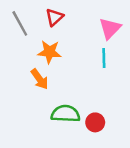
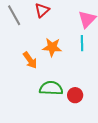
orange star: (49, 52) -> (52, 47), moved

